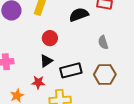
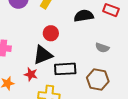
gray semicircle: (103, 42) -> (102, 48), turned -64
black triangle: (46, 61) -> (43, 55), size x1.5

